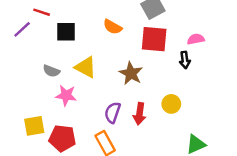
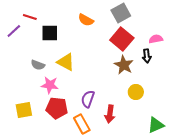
orange semicircle: (113, 27) -> (86, 20), moved
red square: (154, 39) -> (122, 39), turned 35
brown star: (131, 73) -> (124, 65), moved
red arrow: (139, 114) -> (110, 114), moved
red pentagon: (62, 138) -> (57, 108), moved

